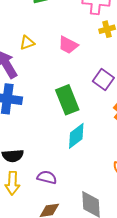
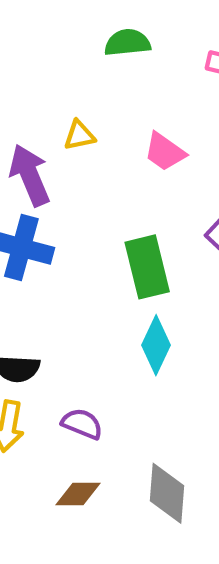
cyan diamond: (76, 136) -> (156, 345), turned -36

